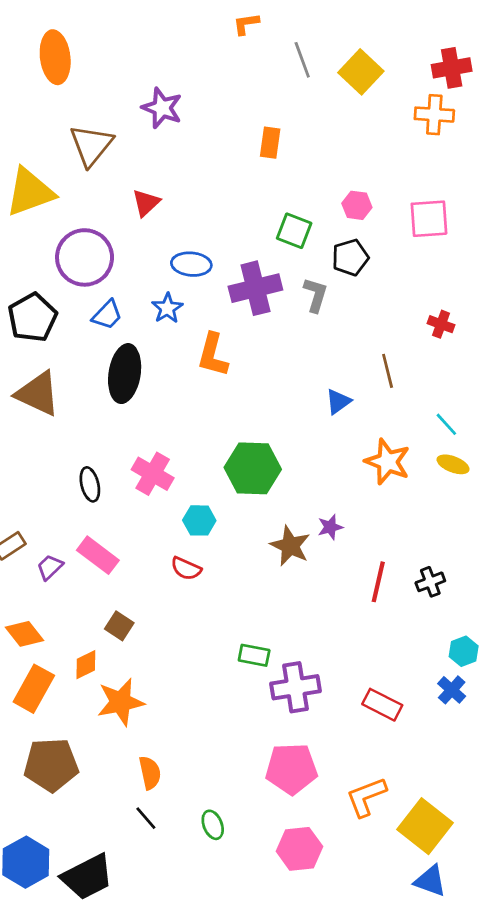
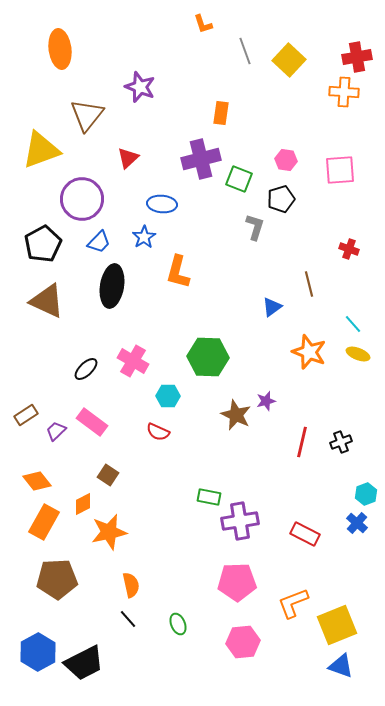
orange L-shape: (246, 24) -> (203, 24), turned -100
purple cross: (255, 288) -> (201, 159), moved
black ellipse: (90, 484) -> (86, 369), turned 60
yellow square: (425, 826) -> (337, 625), turned 30

